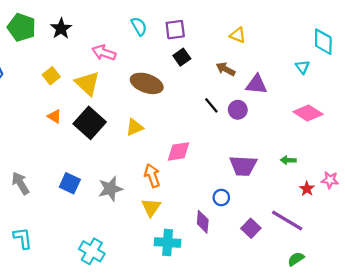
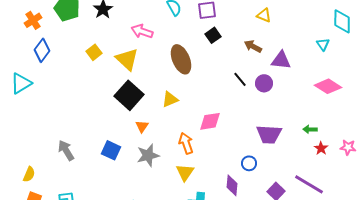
brown ellipse: (147, 83) -> (181, 59), turned 48
orange triangle: (54, 116) -> (142, 126), moved, turned 32
red star: (307, 189) -> (321, 148), moved

